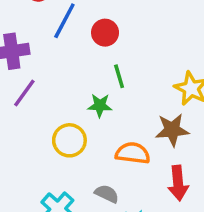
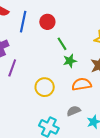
green star: (100, 105) -> (70, 61), moved
gray semicircle: (107, 194) -> (74, 111), turned -32

